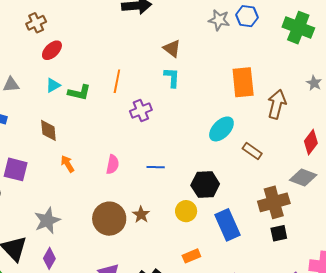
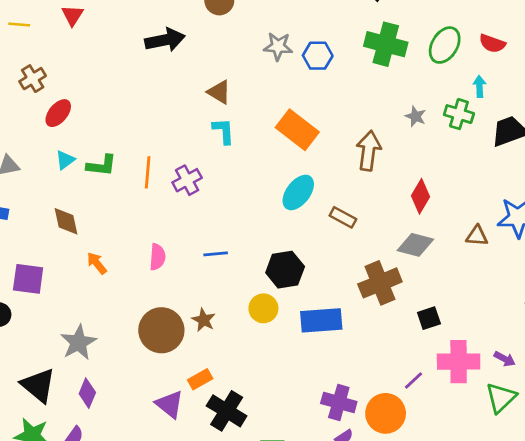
blue hexagon: (247, 16) -> (318, 56), moved
orange line: (117, 81) -> (148, 172), moved
orange rectangle: (243, 82) -> (297, 130), moved, turned -40
blue rectangle: (227, 225) -> (321, 320), turned -64
black square: (279, 233) -> (429, 318), moved
orange rectangle: (191, 256) -> (200, 379), moved

